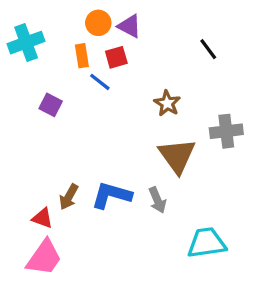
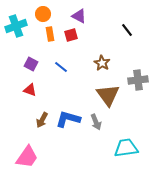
orange circle: (98, 23) -> (43, 14), moved
blue line: (100, 82) -> (61, 67), moved
red triangle: (42, 218) -> (30, 90), moved

